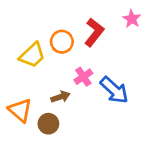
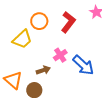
orange circle: (62, 42) -> (39, 21), moved

